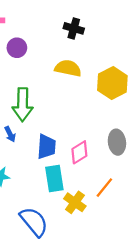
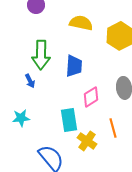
blue trapezoid: (46, 147) -> (74, 66), moved
orange line: (104, 188) -> (113, 128), turned -54

